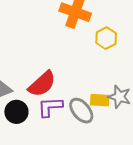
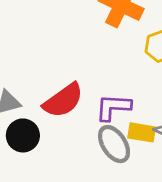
purple L-shape: (50, 107) -> (113, 107), moved

